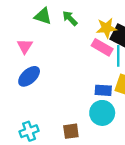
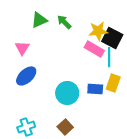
green triangle: (43, 16) -> (39, 20), turned -42
cyan circle: (102, 113) -> (67, 93), moved
brown square: (71, 131) -> (65, 127), turned -35

